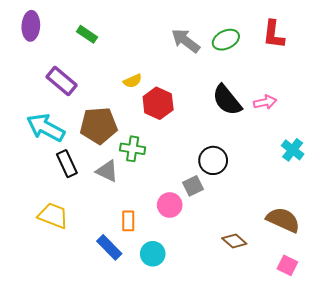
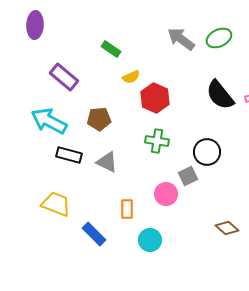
green rectangle: (87, 34) -> (111, 49), moved
brown pentagon: (99, 125) -> (99, 119), size x0.7
green cross: (133, 149) -> (157, 141), moved
black rectangle: (67, 164) -> (69, 155), turned -50
blue rectangle: (109, 247) -> (94, 234), moved

